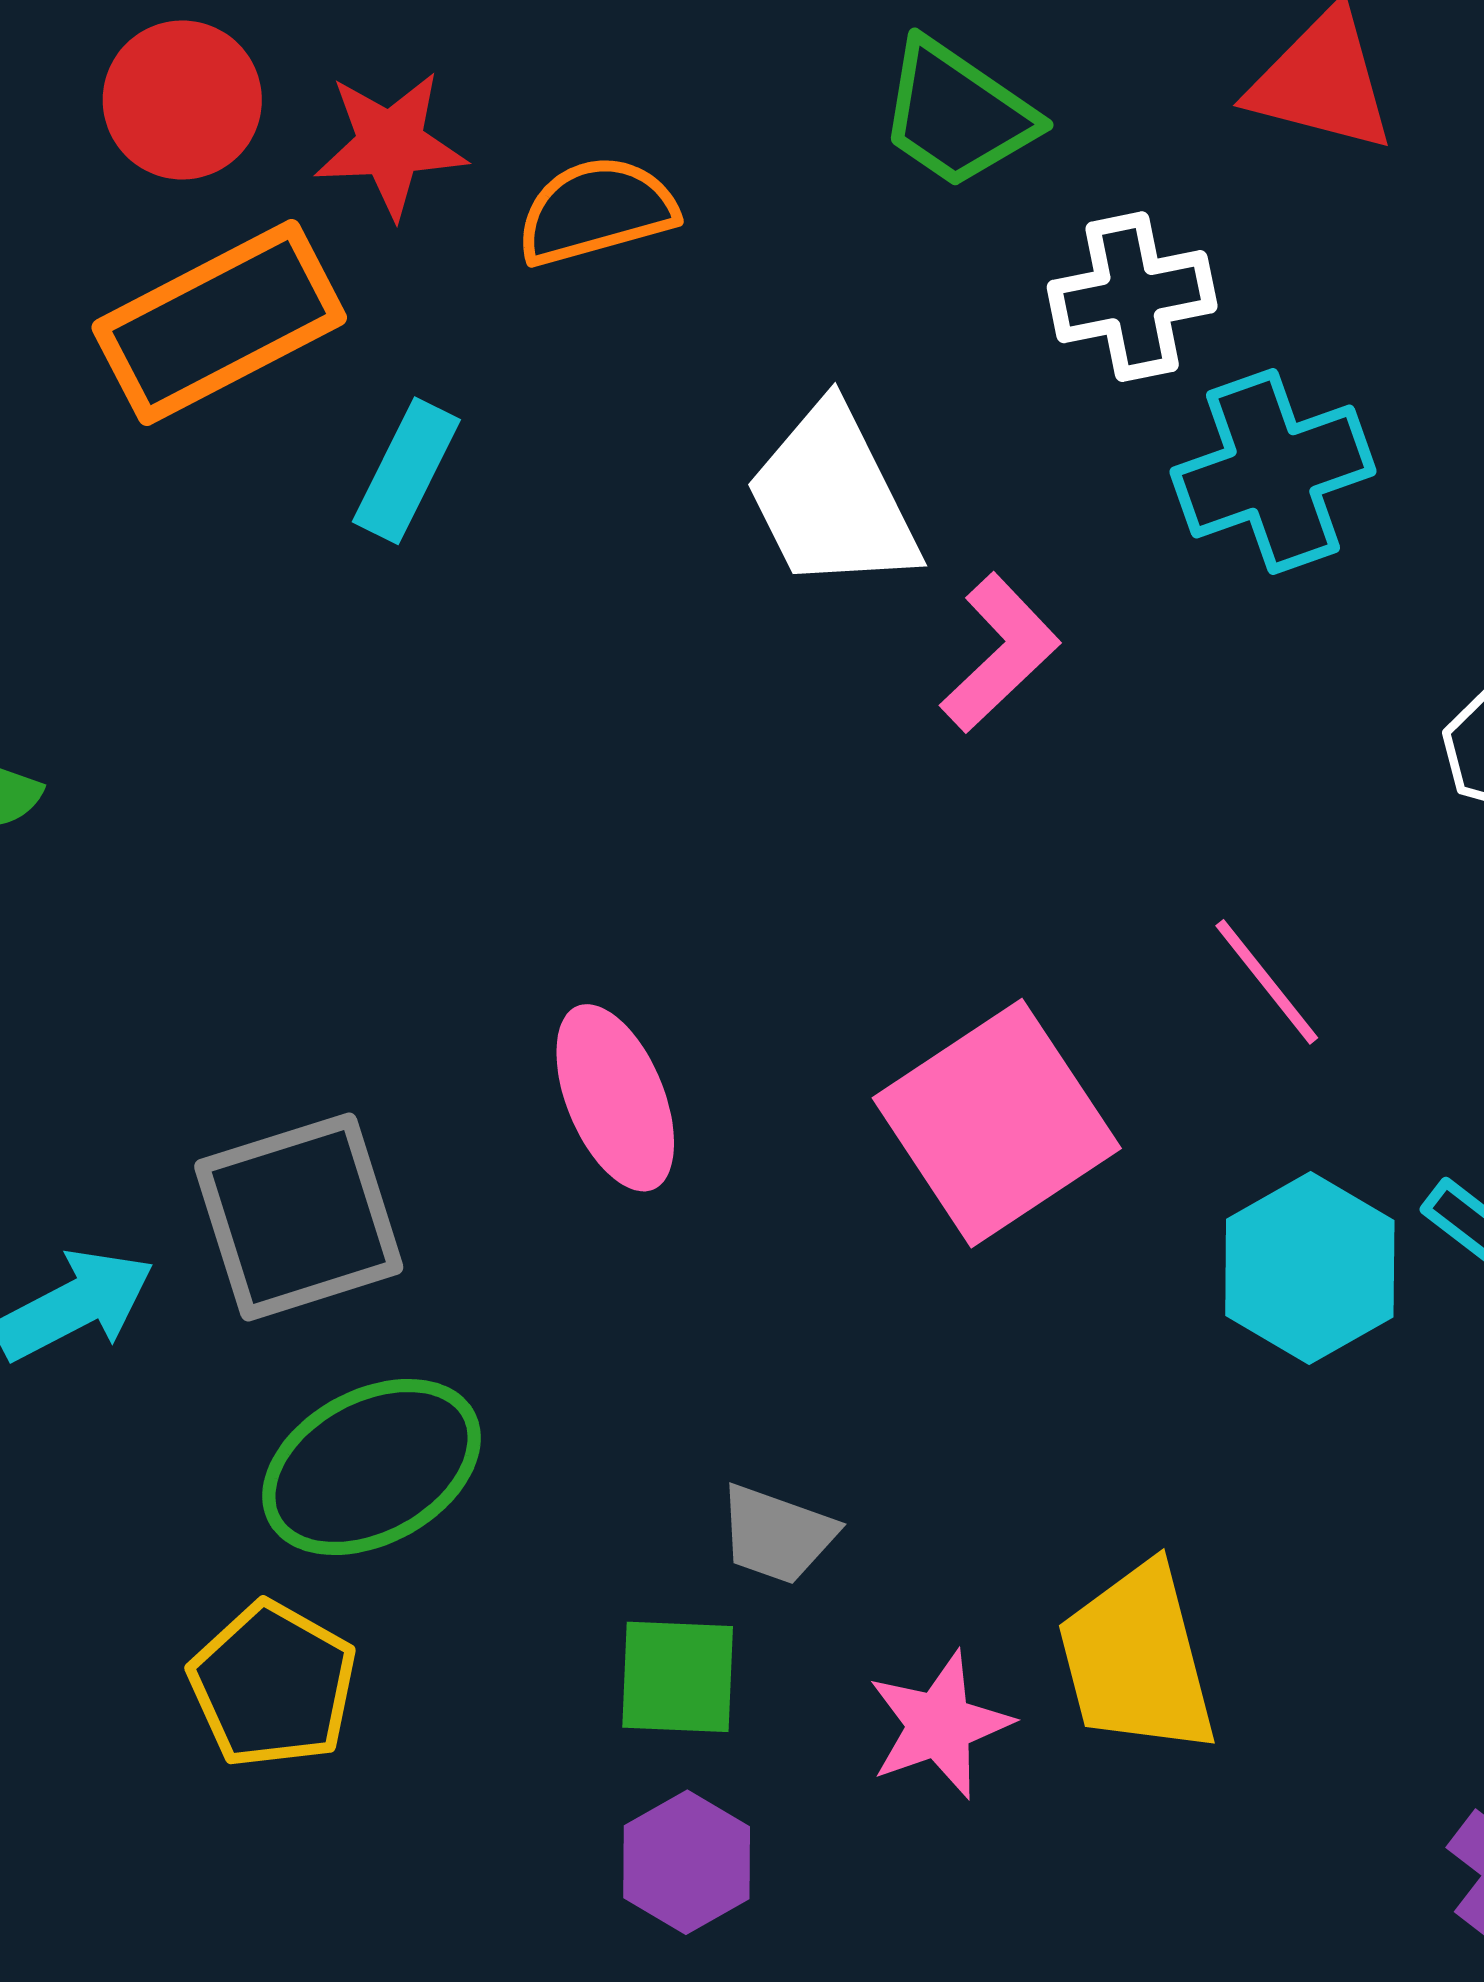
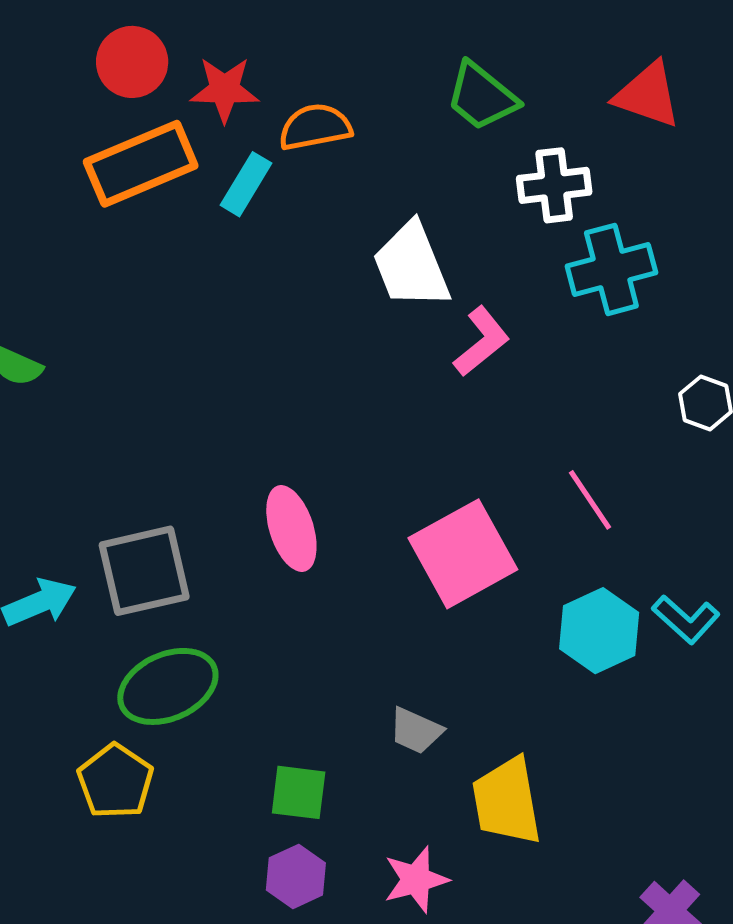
cyan rectangle: (406, 471) -> (246, 184), moved
gray trapezoid: (777, 1534) -> (416, 731), moved
pink star: (939, 1725) -> (416, 880), moved

